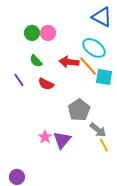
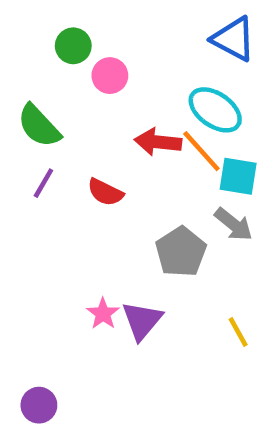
green circle: (32, 33) -> (73, 46), moved
green semicircle: (36, 61) -> (39, 126), moved, size x1.5
purple line: (19, 80) -> (43, 183), turned 64
gray arrow: (98, 130) -> (233, 224), moved

